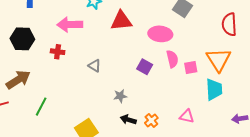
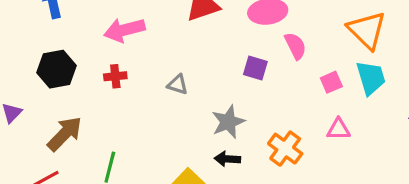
pink square: (191, 67) -> (331, 82), moved
gray star: (120, 96) -> (228, 122), size x1.5
black arrow: (128, 120) -> (227, 159), moved
orange cross: (151, 120) -> (285, 149), size x1.5

